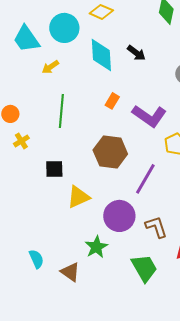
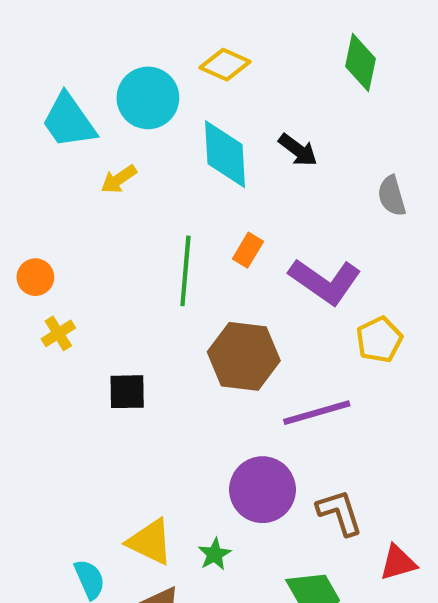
green line: (61, 111) -> (185, 271), moved
purple line: (145, 179) -> (317, 413), turned 44
yellow triangle: (78, 197) -> (150, 542), moved, turned 50
green star: (96, 247) -> (215, 554), size x0.7

